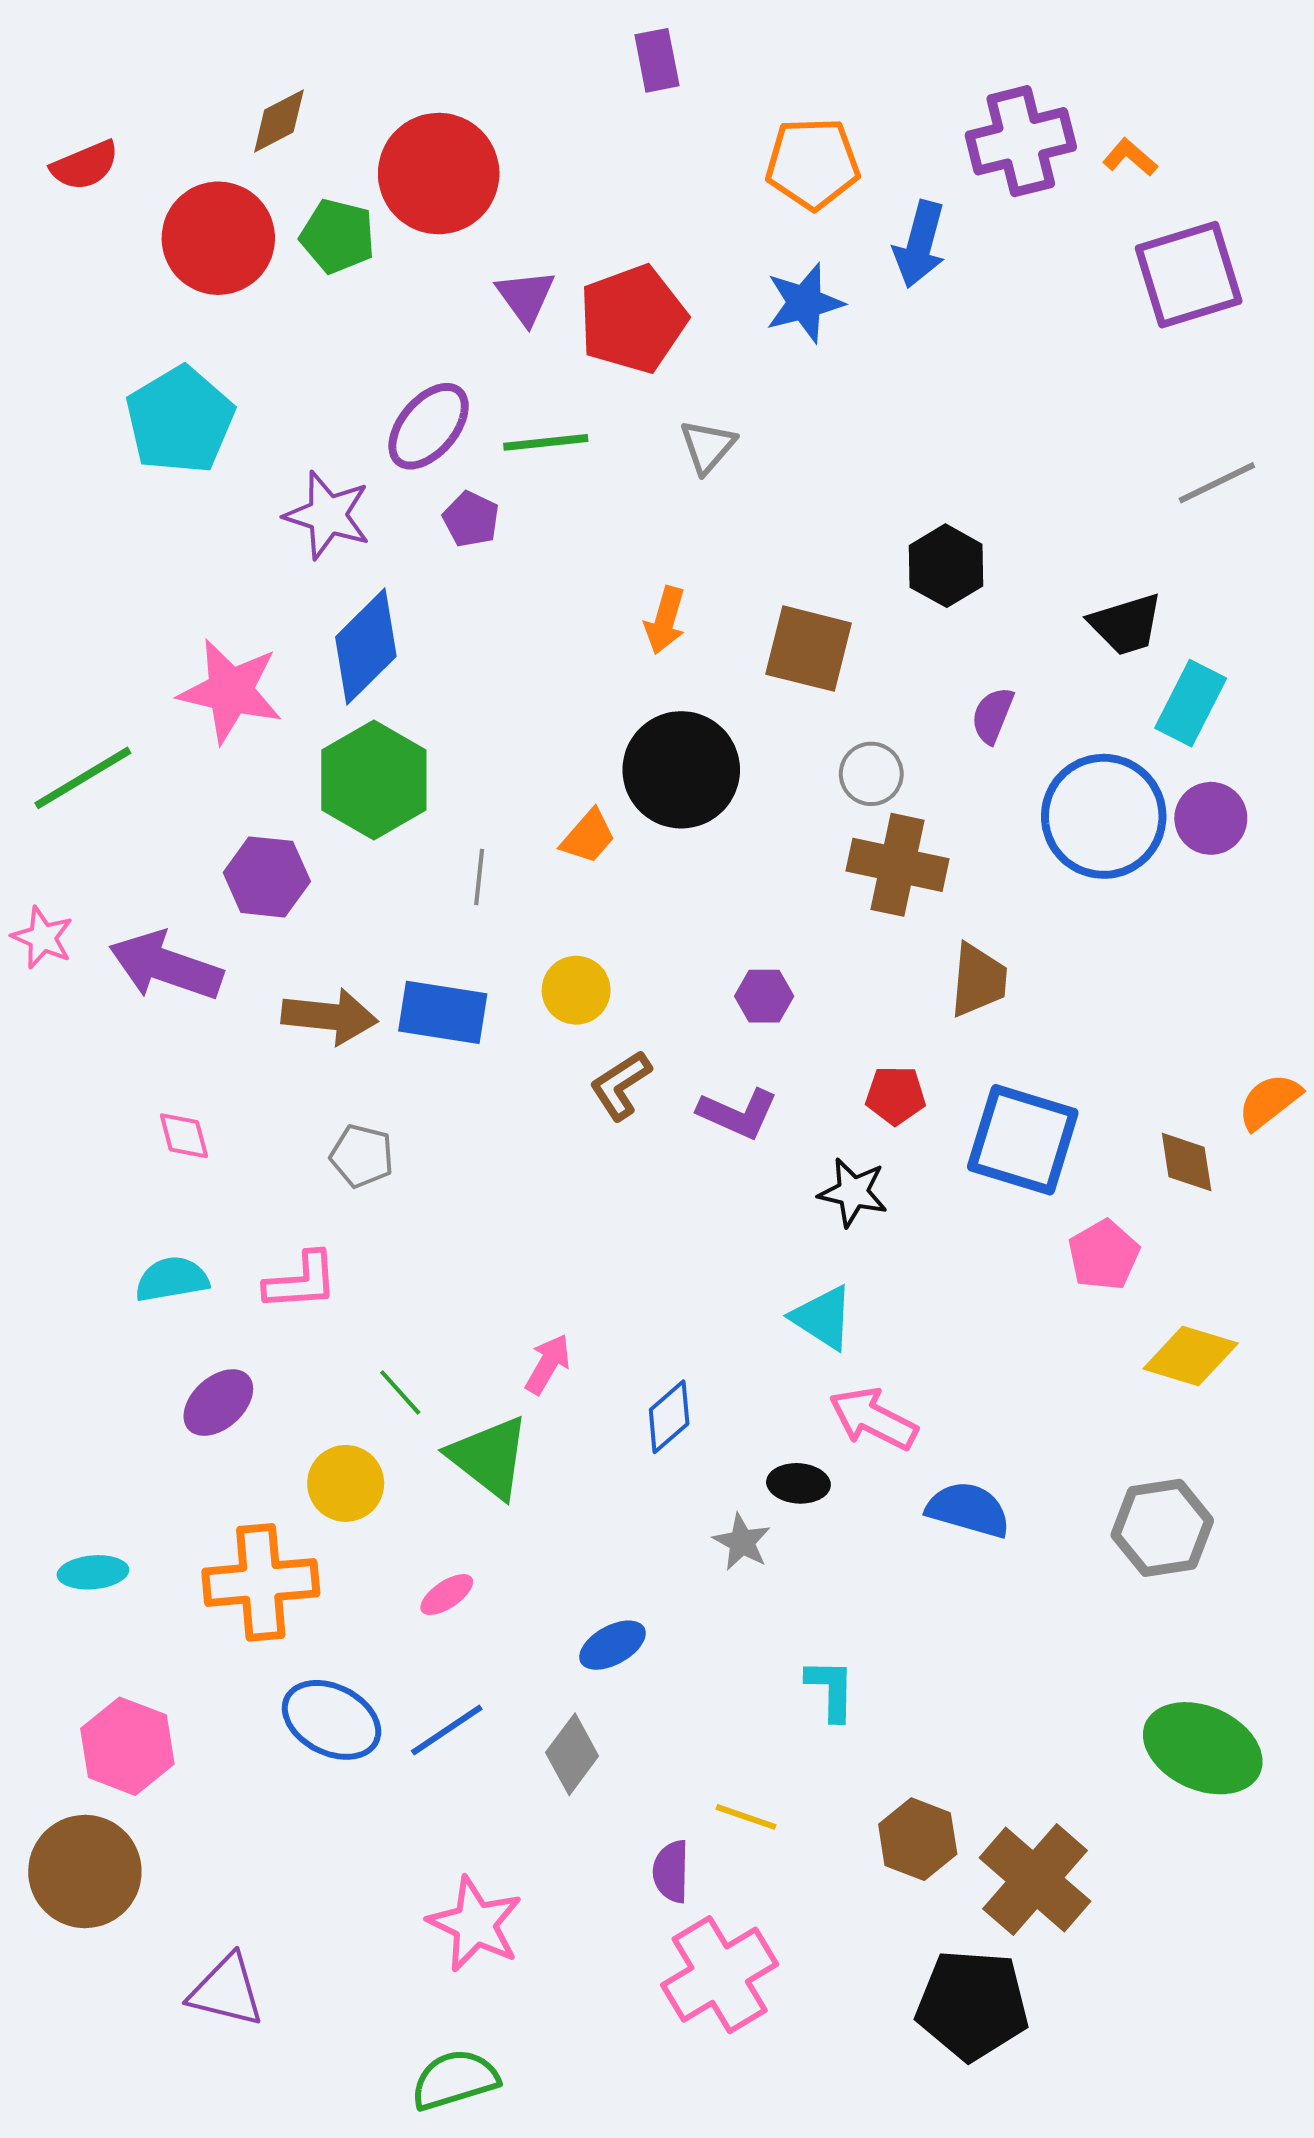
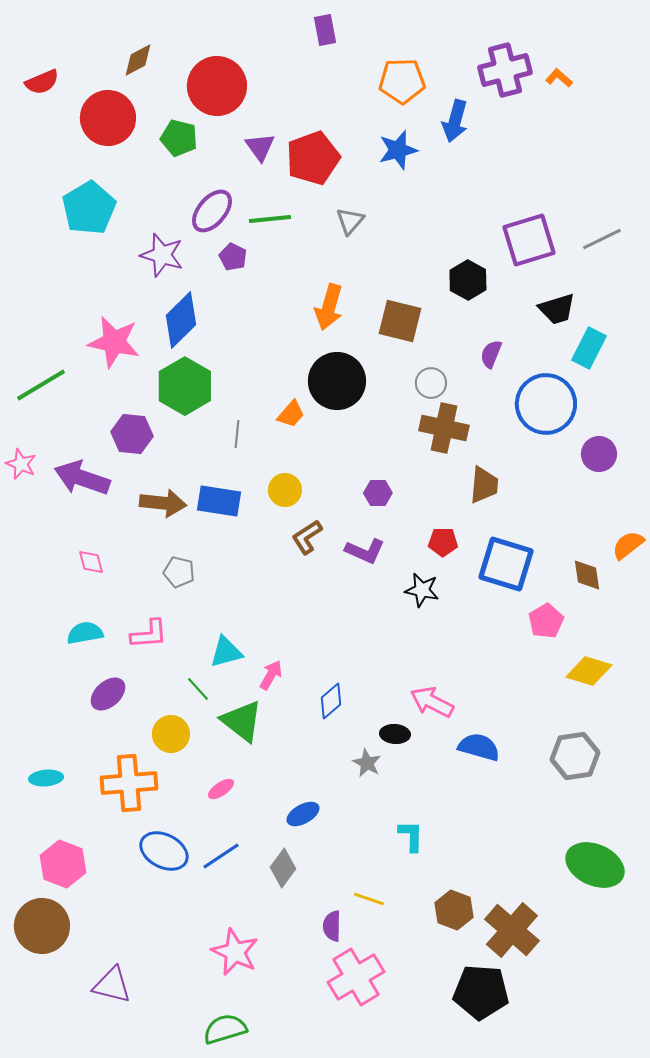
green pentagon: (338, 236) -> (179, 138), moved
purple square: (1189, 275) -> (529, 240), moved
orange arrow: (665, 620) -> (329, 307), size x1.4
purple circle: (1211, 818) -> (599, 454), moved
cyan triangle: (823, 1318) -> (226, 652), moved, turned -48

